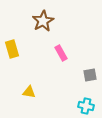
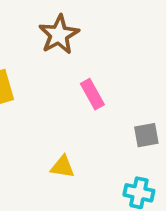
yellow triangle: (29, 92) -> (63, 167), moved

